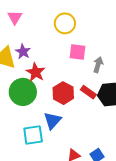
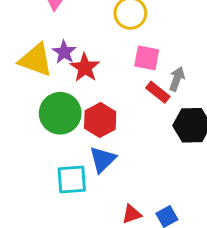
red star: (36, 72) -> (85, 68), moved
red rectangle: (88, 92) -> (158, 92), moved
red hexagon: (63, 93) -> (100, 120), moved

